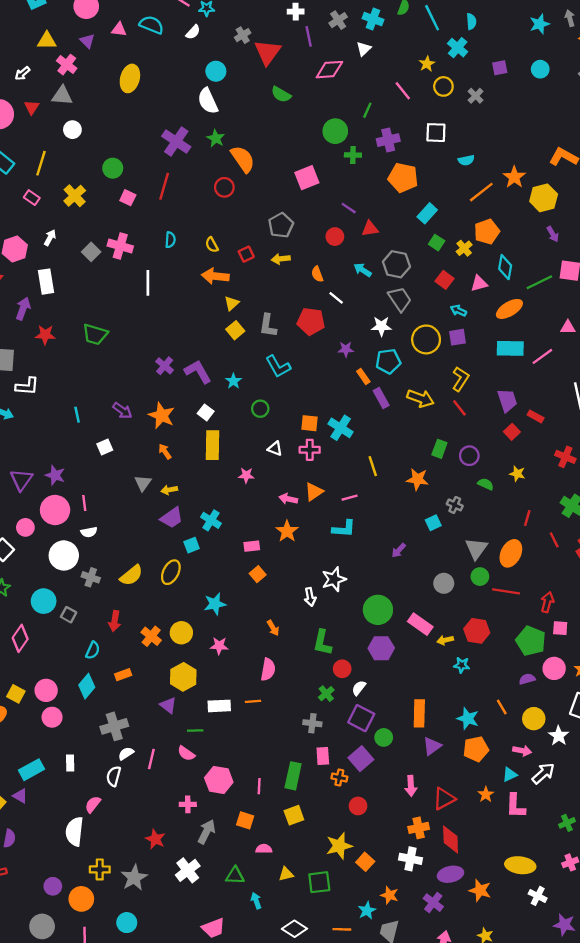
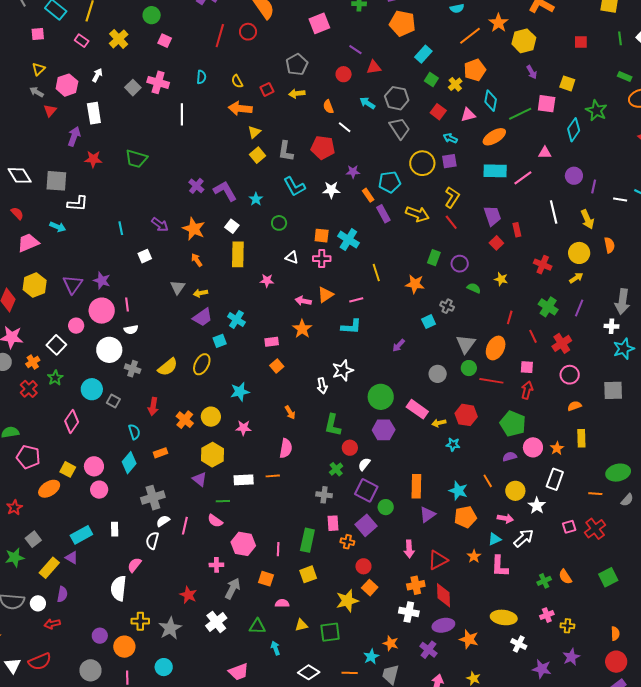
red line: (164, 186) -> (220, 36), moved
white star: (381, 326) -> (331, 190), moved
red rectangle: (536, 416) -> (517, 230), turned 48
pink square: (560, 628) -> (527, 367), moved
cyan semicircle: (93, 650) -> (134, 432), turned -42
orange square: (365, 862) -> (370, 588), moved

